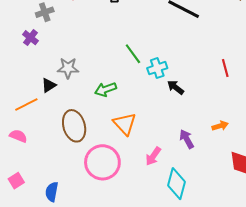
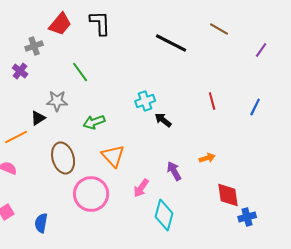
green line: (133, 54) -> (80, 72), moved

